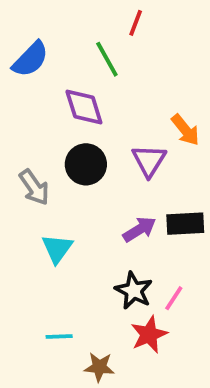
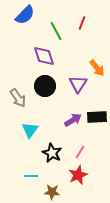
red line: (136, 23) -> (82, 23), moved
blue semicircle: (30, 59) -> (25, 15), moved
black star: (134, 291) -> (52, 153), moved
pink line: (174, 298) -> (80, 152), moved

